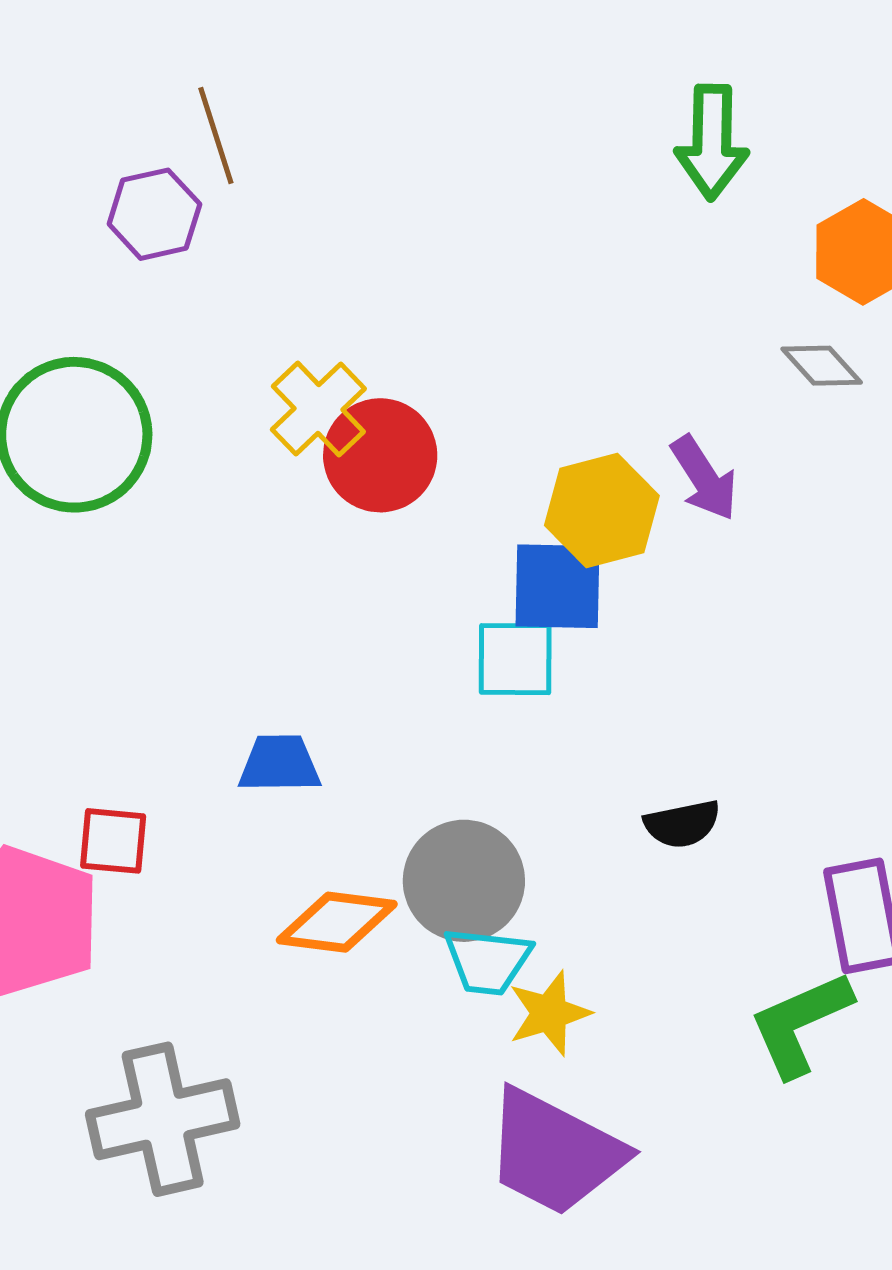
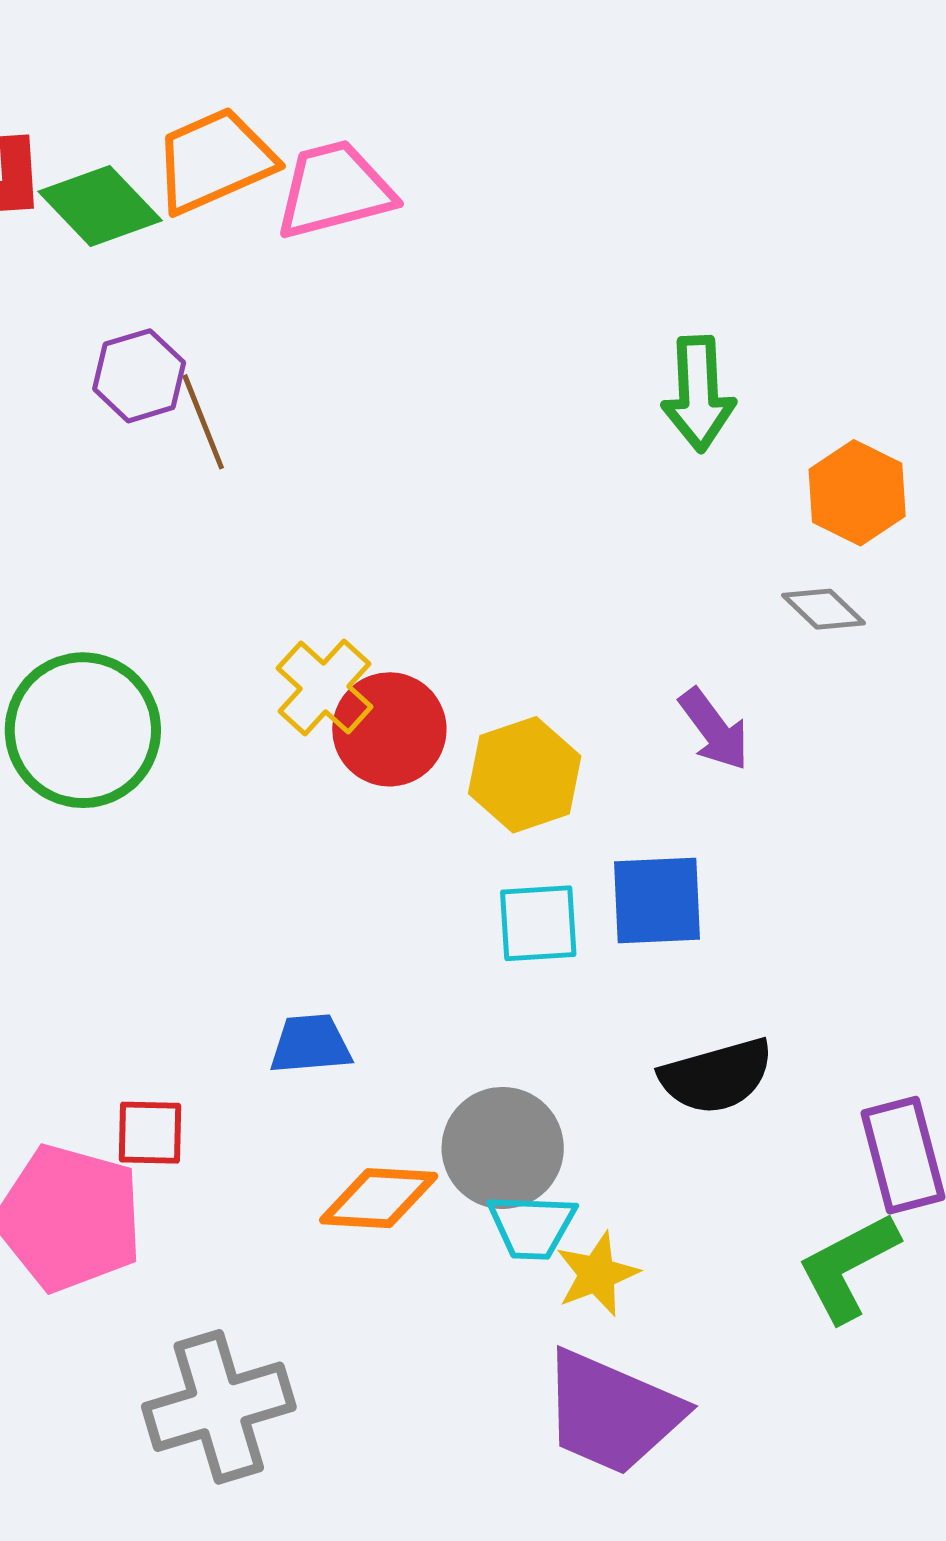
purple hexagon: (154, 214) -> (139, 376), moved
yellow hexagon: (602, 511) -> (525, 775), moved
blue square: (557, 586) -> (657, 900), moved
black semicircle: (682, 824) -> (716, 1076), size x1.5

